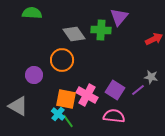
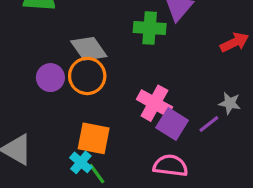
gray diamond: (74, 34) -> (89, 49), moved
purple circle: (34, 75) -> (50, 78), moved
pink cross: (87, 95) -> (154, 103), moved

